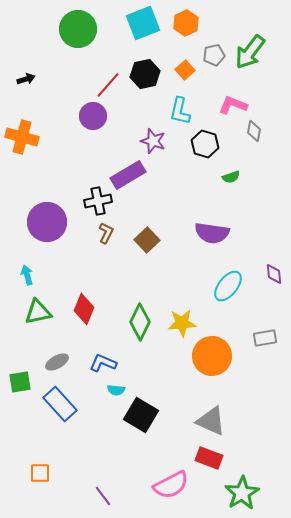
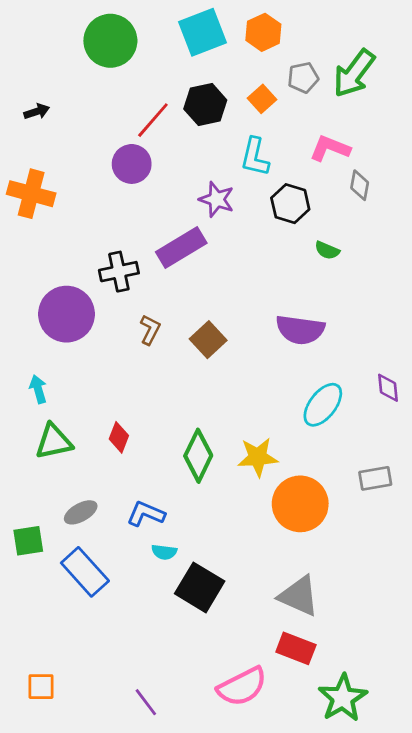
green semicircle: (231, 177) -> (327, 250), turned 42
black cross: (98, 201) -> (119, 272), moved
red diamond: (84, 309) -> (119, 437), size x0.7
orange square: (40, 473) -> (41, 687), moved

